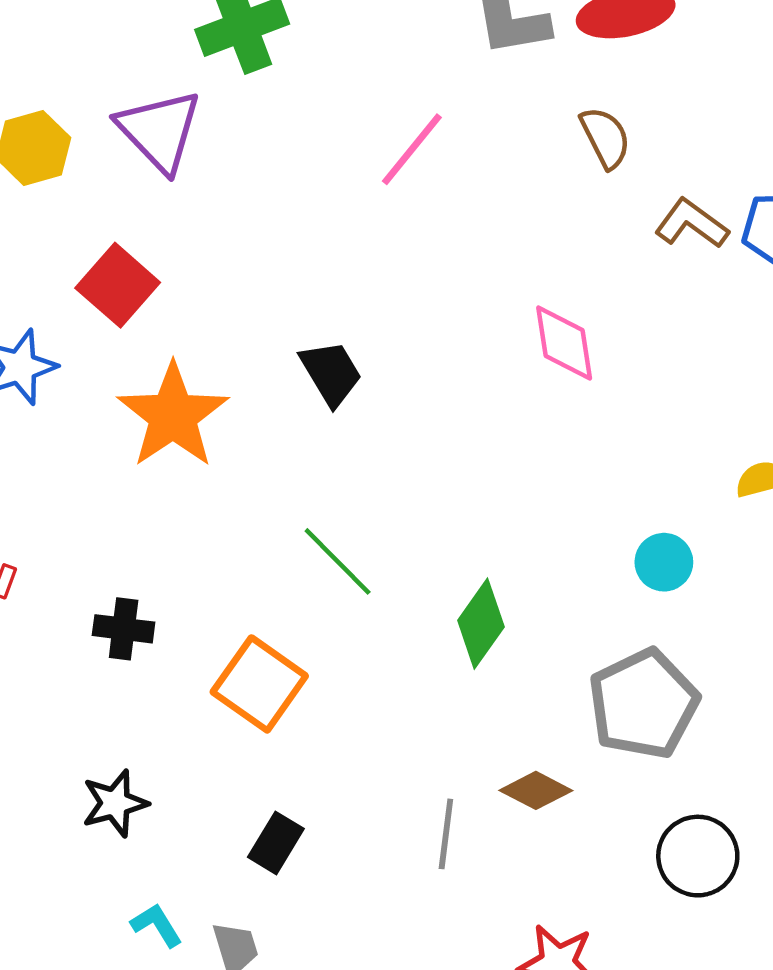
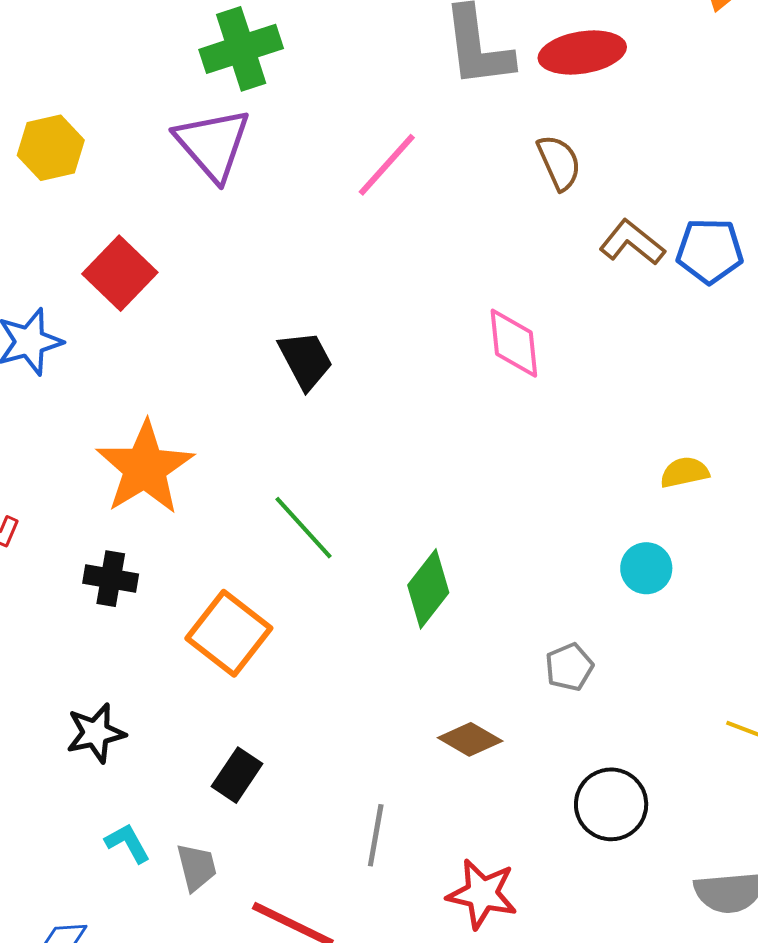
purple triangle: (159, 131) -> (213, 144), moved
orange star: (173, 416) -> (145, 468), moved
cyan circle: (664, 562) -> (646, 568), moved
gray pentagon: (643, 704) -> (569, 667), size x0.5
gray line: (446, 834) -> (376, 835), moved

